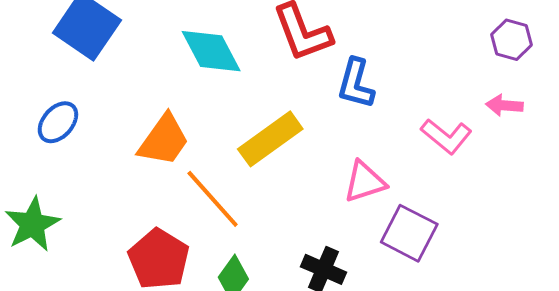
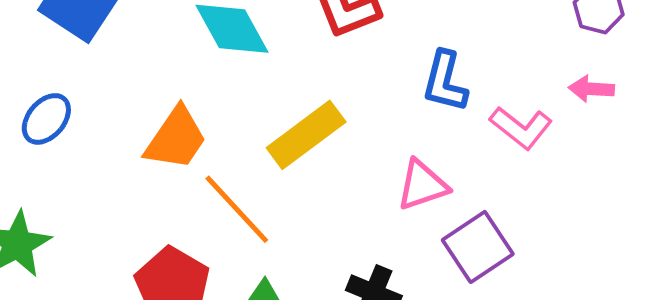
blue L-shape: (356, 84) -> (445, 82), moved
purple square: (409, 233) -> (478, 247), turned 30

